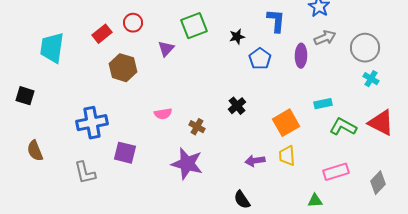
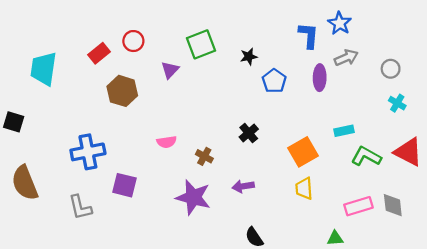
blue L-shape: (276, 21) -> (309, 35), moved
gray circle: (365, 48) -> (391, 69), size x0.6
brown semicircle: (35, 151) -> (25, 183), size x1.5
purple arrow: (255, 161) -> (243, 186), moved
gray diamond: (378, 183) -> (393, 205), moved, turned -50

